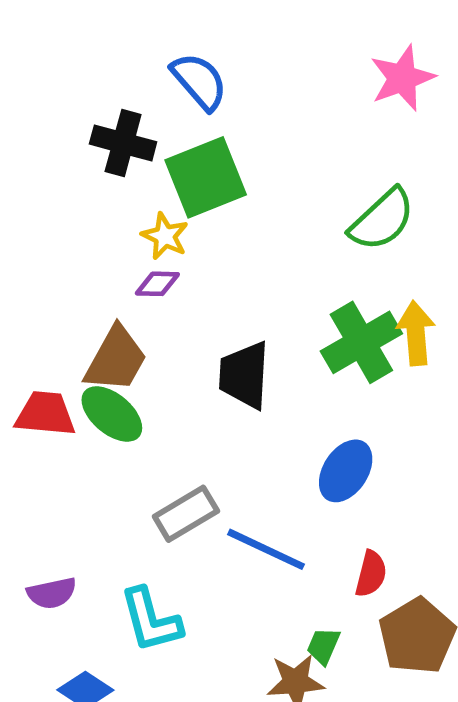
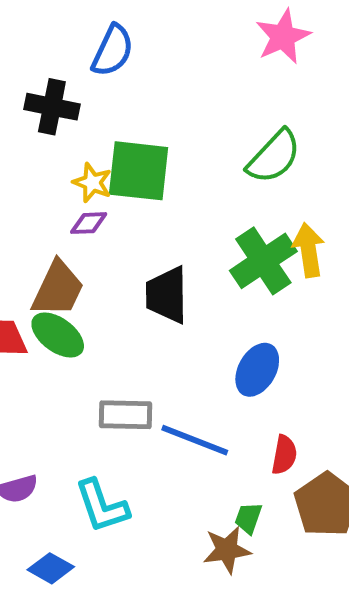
blue semicircle: (199, 81) -> (113, 51), turned 70
green square: (206, 177) -> (139, 171), moved, turned 32
gray rectangle: (186, 514) -> (125, 415), turned 36

